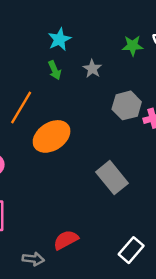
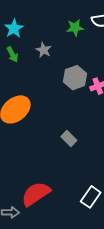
gray rectangle: (112, 178) -> (69, 139), size x0.6
red semicircle: (66, 240) -> (36, 194), size x1.4

